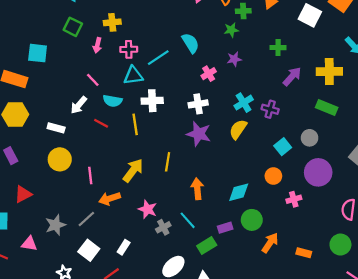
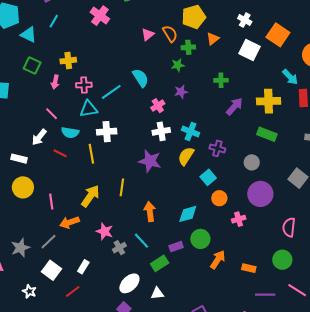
cyan cross: (244, 103) -> (190, 131), turned -36
white cross: (198, 104) -> (161, 131), moved
purple cross: (270, 109) -> (217, 148), moved
cyan square: (283, 147) -> (208, 177), moved

